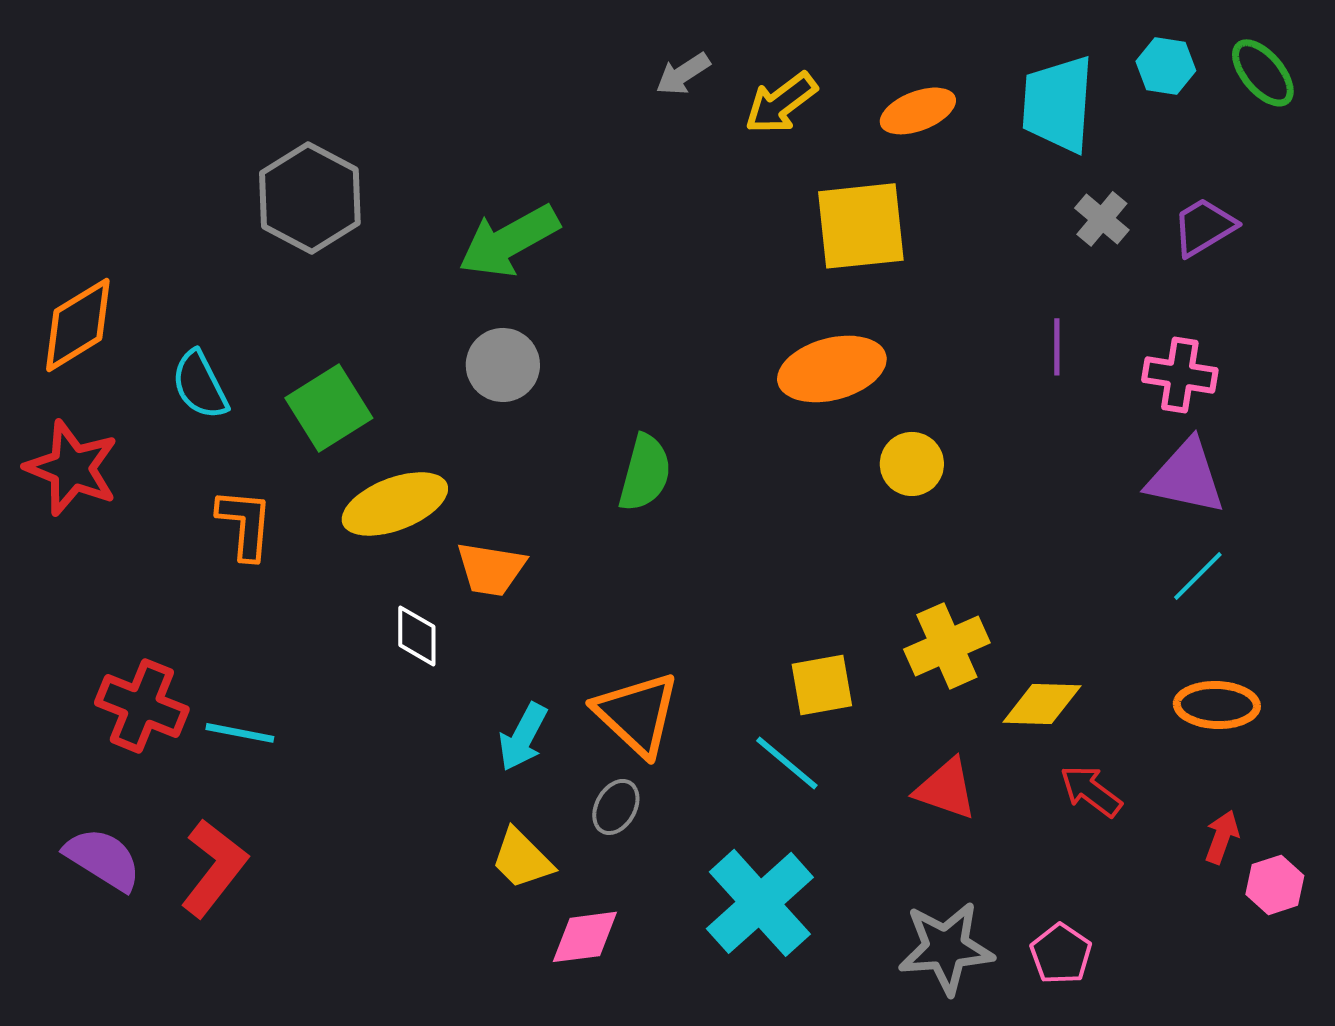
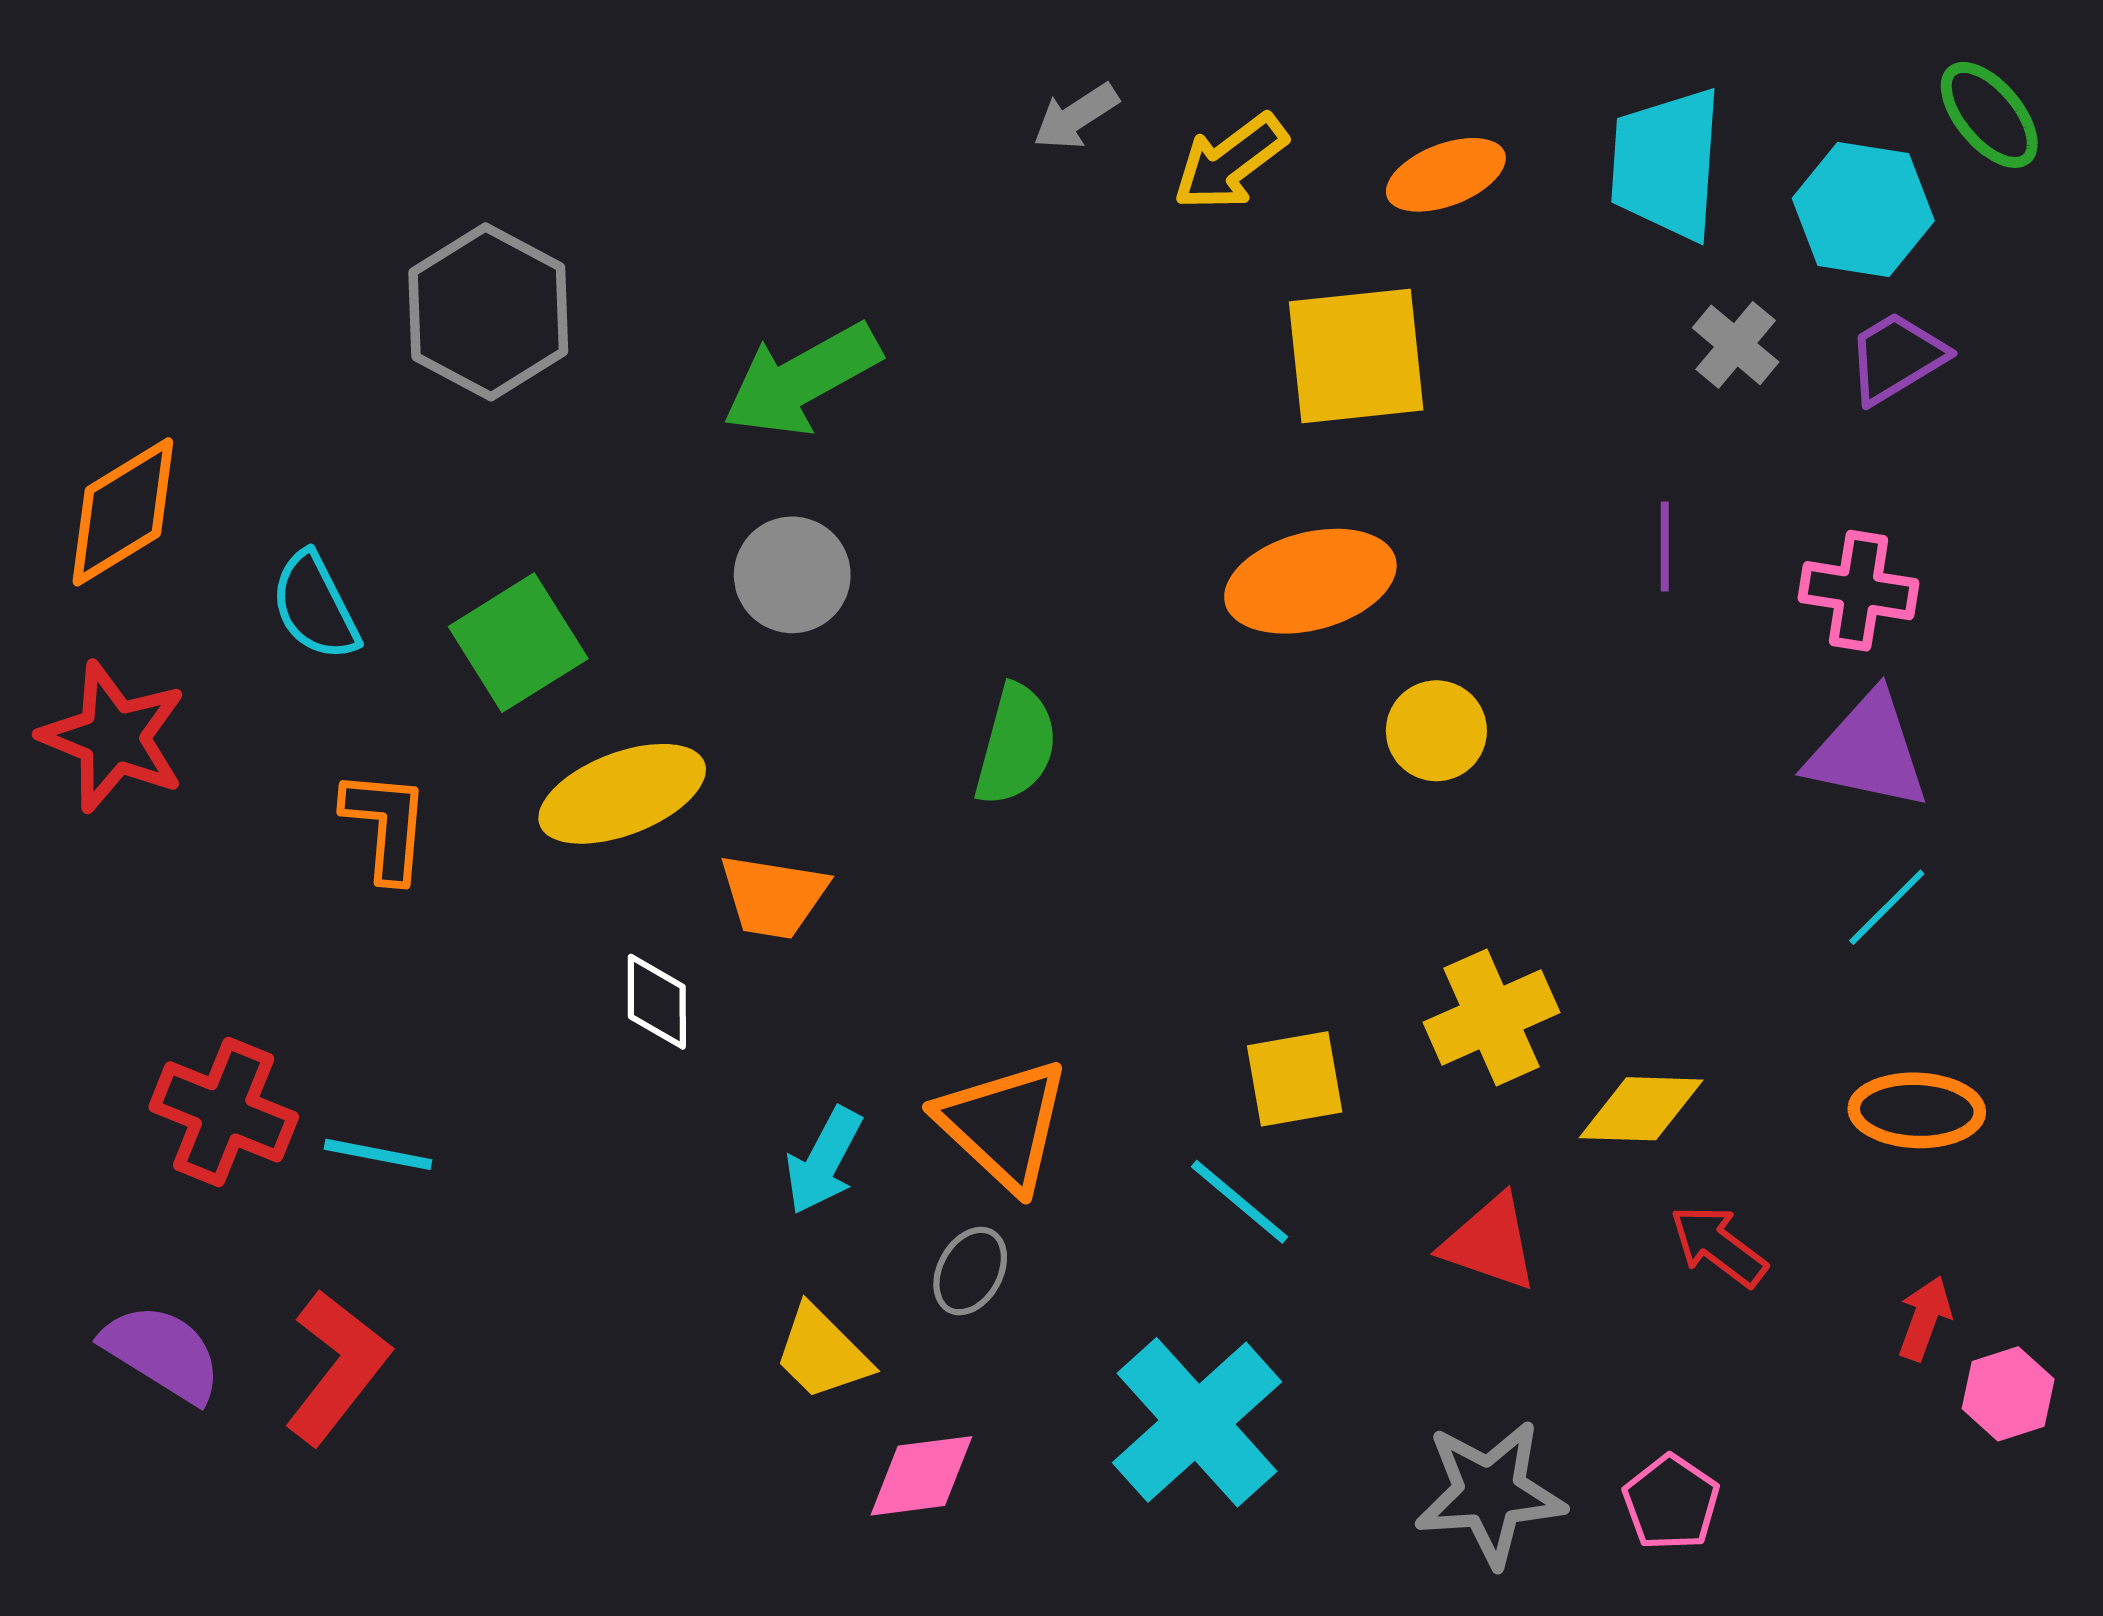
cyan hexagon: (1166, 66) -> (1863, 209), moved, size x1.5

